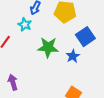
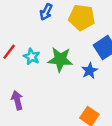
cyan star: (25, 25) -> (32, 57), moved

